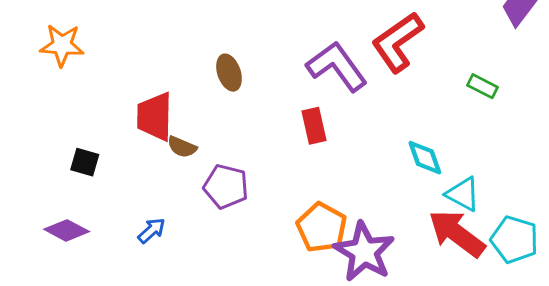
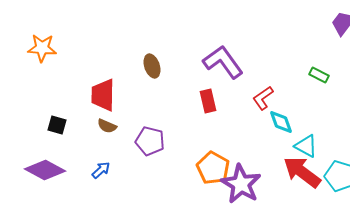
red L-shape: (398, 42) -> (263, 98), moved, size x0.6
brown semicircle: (182, 147) -> (107, 126), moved
purple diamond: (67, 230) -> (45, 170), size x1.4

